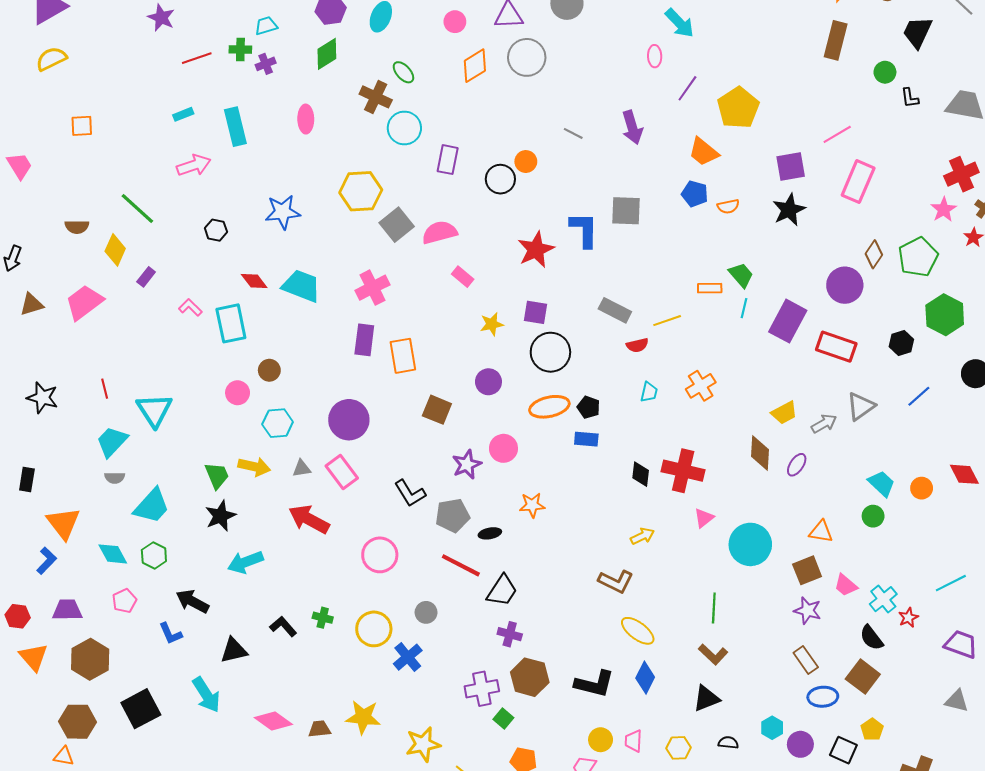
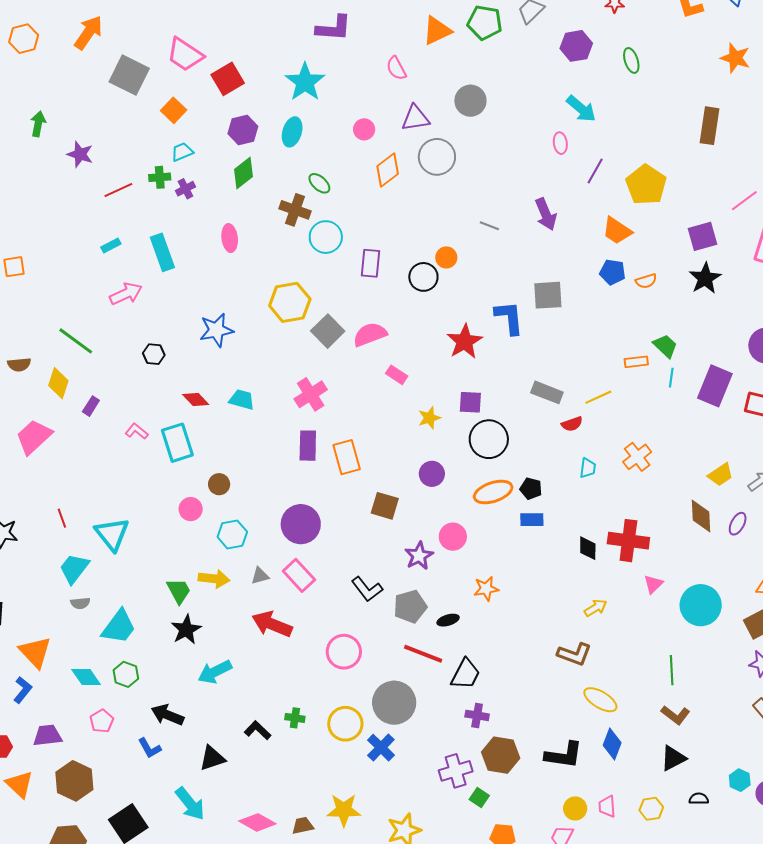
brown rectangle: (836, 40) -> (710, 126), moved
cyan trapezoid: (301, 286) -> (242, 400), size x0.7
gray circle: (426, 612) -> (394, 703), size x2.0

